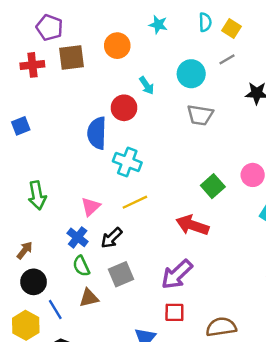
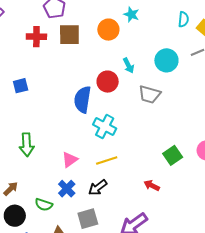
cyan star: (158, 25) -> (131, 14), moved
gray trapezoid: (200, 115) -> (150, 94), moved
red arrow: (192, 225) -> (152, 185), size x0.6
blue cross: (78, 237) -> (67, 189), moved
black arrow: (112, 238) -> (98, 188), moved
green semicircle: (81, 266) -> (44, 205), moved, turned -54

